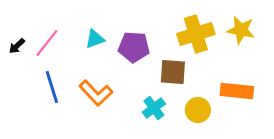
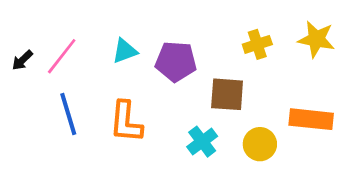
yellow cross: (196, 34) -> (257, 44), size x0.6
orange L-shape: (96, 93) -> (126, 122), turned 48

